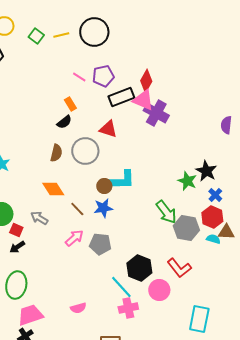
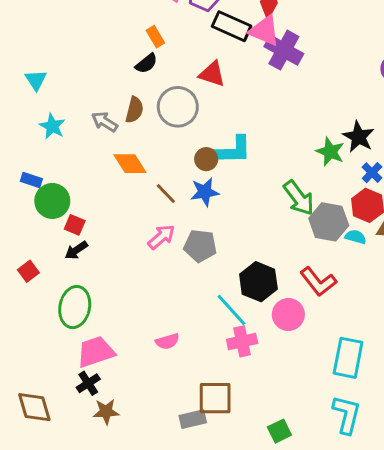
black rectangle: (121, 97) -> (232, 26), turned 45
gray arrow: (39, 218) -> (105, 122), moved
cyan semicircle: (213, 239) -> (356, 237), moved

